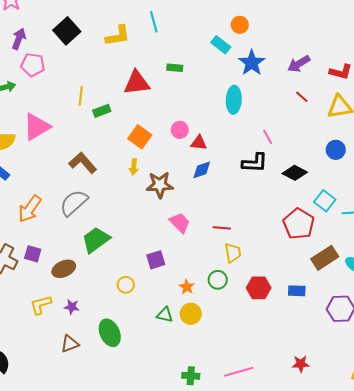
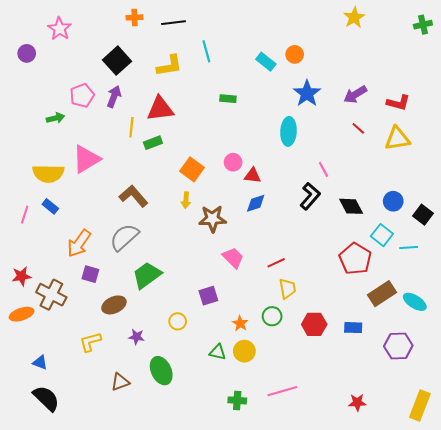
purple arrow: (19, 39) -> (114, 97), moved
cyan rectangle: (221, 45) -> (266, 62), moved
pink pentagon: (33, 65) -> (82, 95), turned -30
red triangle: (137, 83) -> (160, 109), moved
blue circle: (336, 150) -> (393, 201), moved
black L-shape: (255, 163) -> (310, 196), turned -52
black diamond: (295, 173) -> (351, 206), turned 35
red line: (222, 228) -> (276, 263), turned -30
purple square: (33, 254) -> (90, 274), moved
purple star: (72, 307) -> (137, 337), moved
pink line: (239, 372) -> (282, 391), moved
green cross: (191, 376) -> (237, 400), moved

